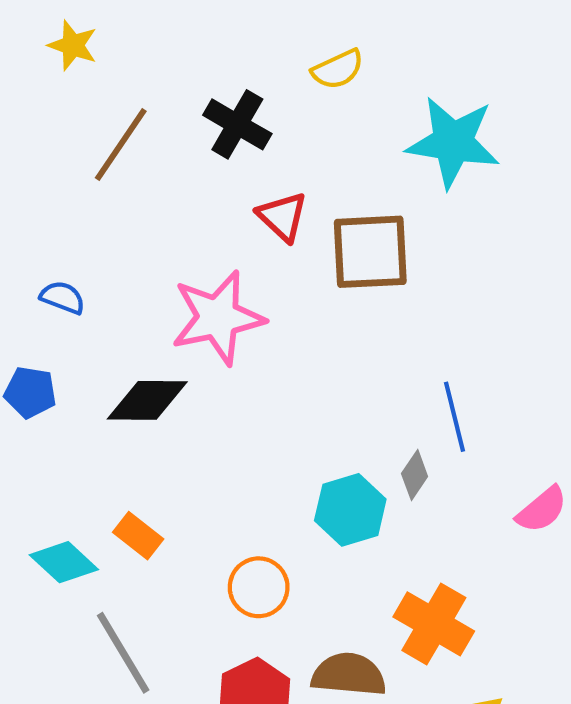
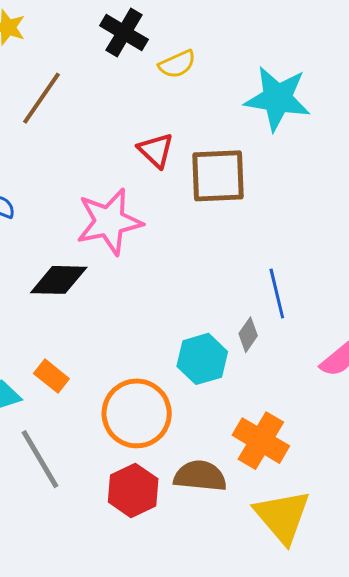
yellow semicircle: (338, 69) -> (177, 64), moved
black cross: (237, 124) -> (124, 33), moved
orange circle: (259, 587) -> (137, 413), size x1.6

